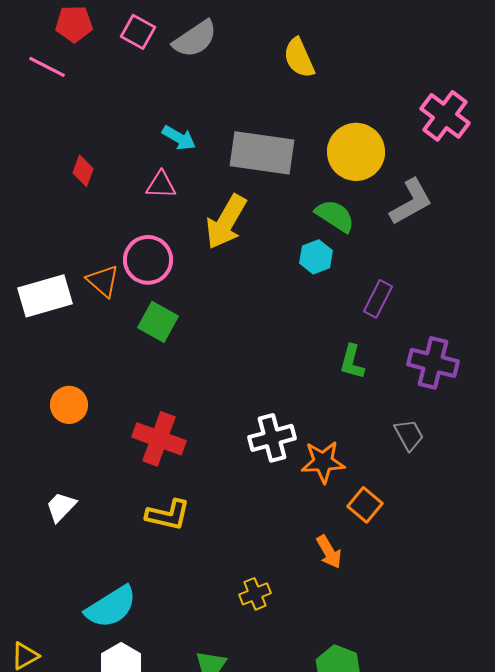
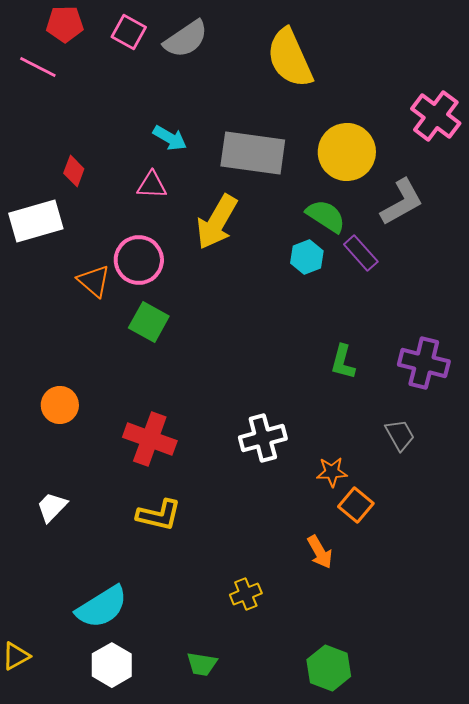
yellow semicircle: (299, 58) -> (290, 58), size x1.5
white rectangle: (45, 296) -> (36, 221), moved
purple rectangle: (378, 299) -> (361, 253), moved, turned -69
orange star: (323, 462) -> (332, 472), moved, size x0.7

